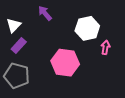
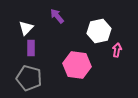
purple rectangle: (19, 45) -> (31, 48), turned -42

